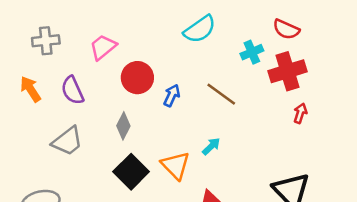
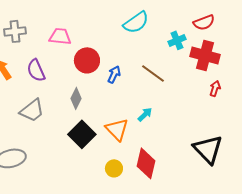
red semicircle: (286, 29) -> (204, 22), turned -45
pink trapezoid: (103, 47) -> (60, 36), turned 45
red cross: (288, 71) -> (205, 55), turned 32

